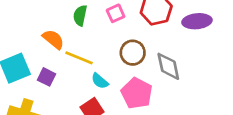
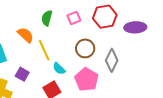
yellow line: (79, 58) -> (44, 50), turned 40
gray diamond: (168, 66) -> (112, 60), turned 35
purple square: (46, 77) -> (22, 74), moved

